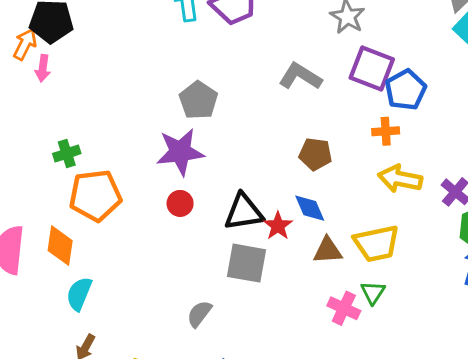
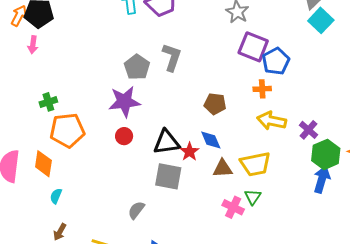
orange arrow: (25, 44) -> (19, 16), moved
gray L-shape: (300, 76) -> (172, 57), moved, turned 76
cyan semicircle: (79, 294) -> (56, 196), size x0.7

